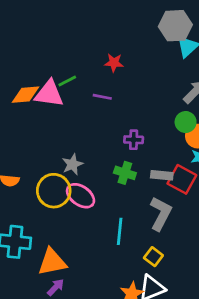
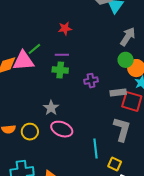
green cross: (125, 173) -> (60, 70), moved
gray rectangle: (162, 175) -> (118, 93), moved
yellow circle: (54, 191) -> (30, 132), moved, size x0.7
yellow square: (153, 257) -> (115, 164), moved

